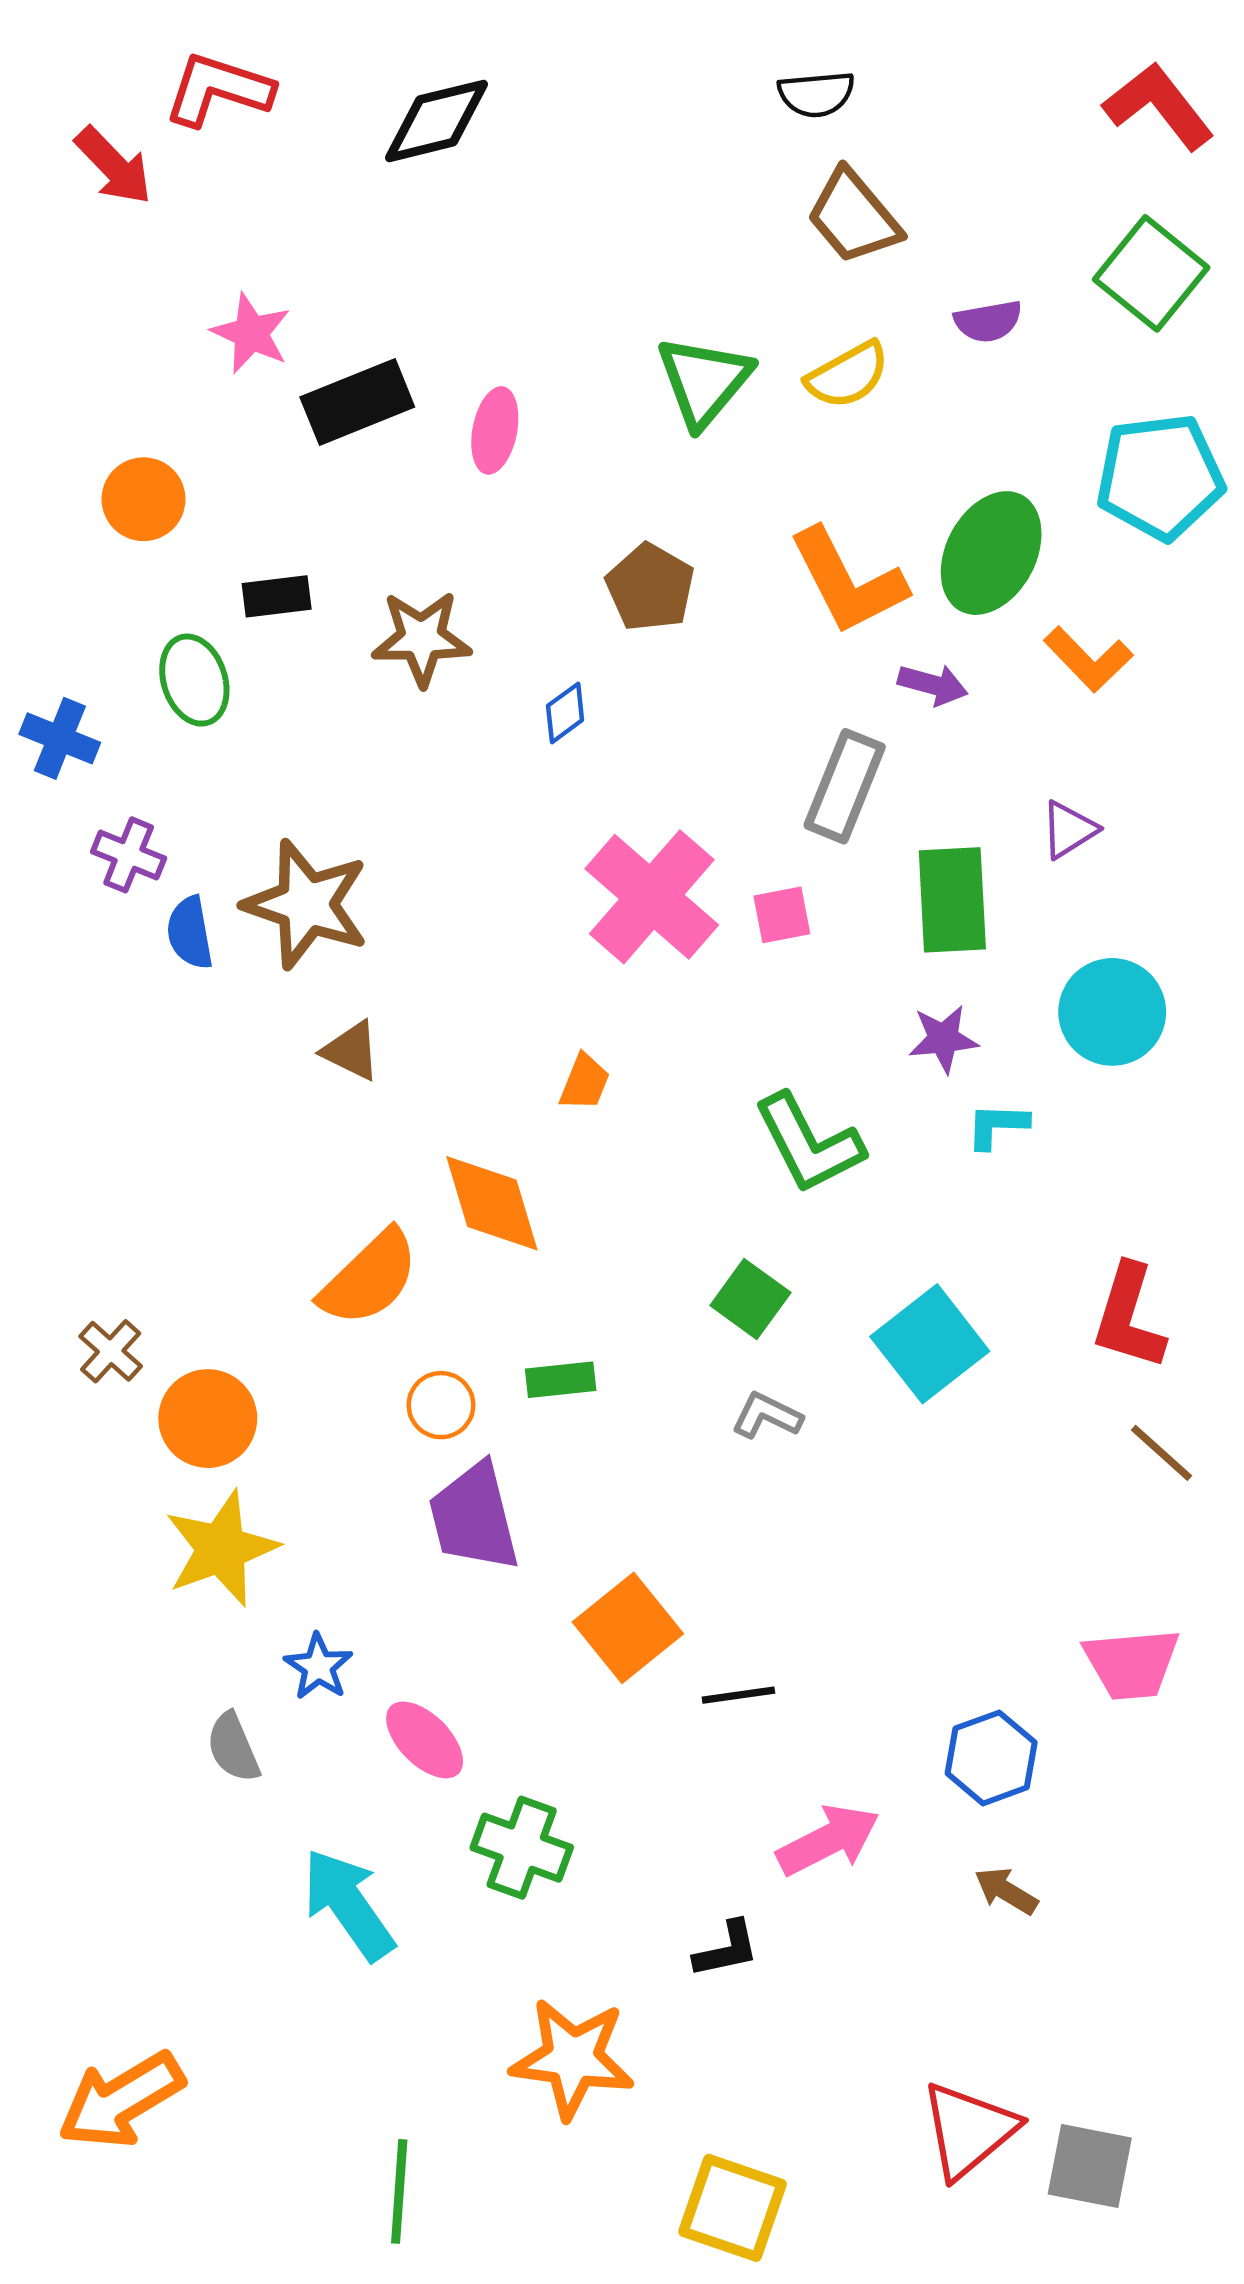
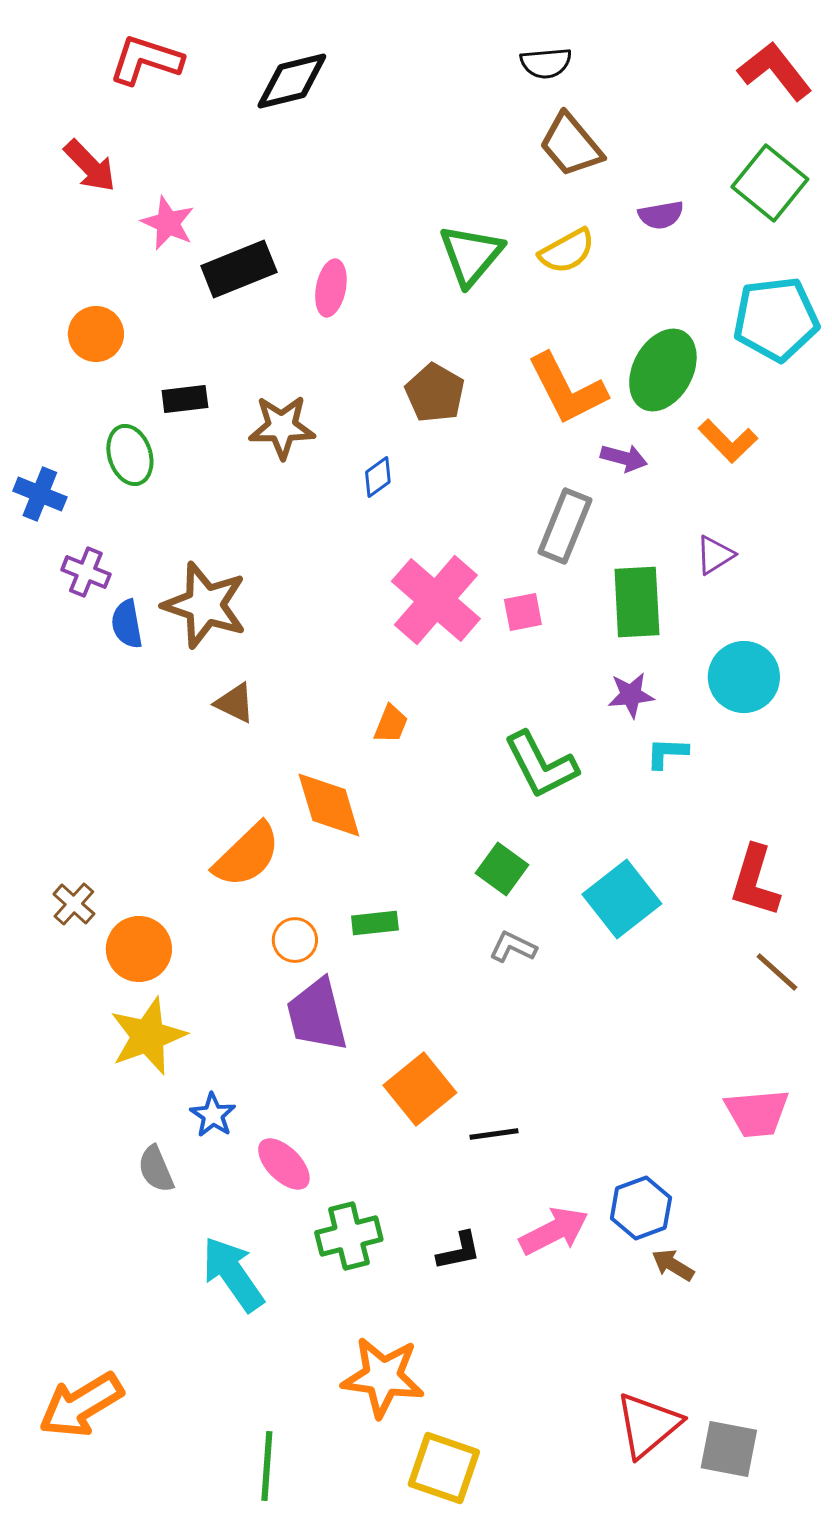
red arrow: (114, 166) -> (90, 166), moved
blue hexagon: (991, 1758) -> (641, 1208), moved
green cross: (522, 1848) -> (349, 1236), turned -34
black L-shape: (727, 1949) -> (459, 1251), moved
yellow square: (733, 2208) -> (444, 1468), moved

